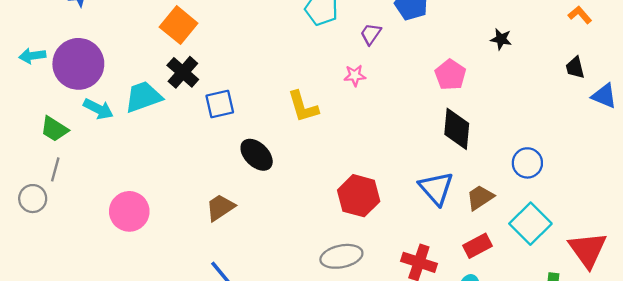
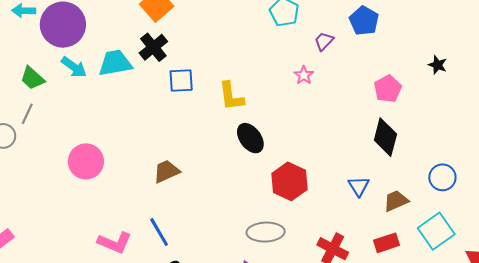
pink star: (355, 75) -> (304, 75), turned 30
yellow L-shape: (303, 107) -> (231, 96), moved
black ellipse: (257, 155) -> (250, 138), moved
blue triangle: (436, 188) -> (359, 186), size x0.7

